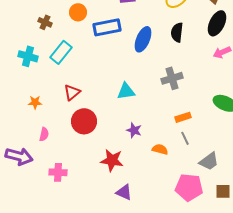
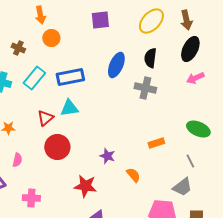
blue rectangle: (107, 27) -> (70, 77), moved
gray cross: (172, 78) -> (145, 88), moved, turned 30
cyan triangle: (126, 91) -> (69, 108), moved
gray line: (185, 138) -> (190, 161), moved
orange semicircle: (160, 149) -> (133, 175), turned 35

